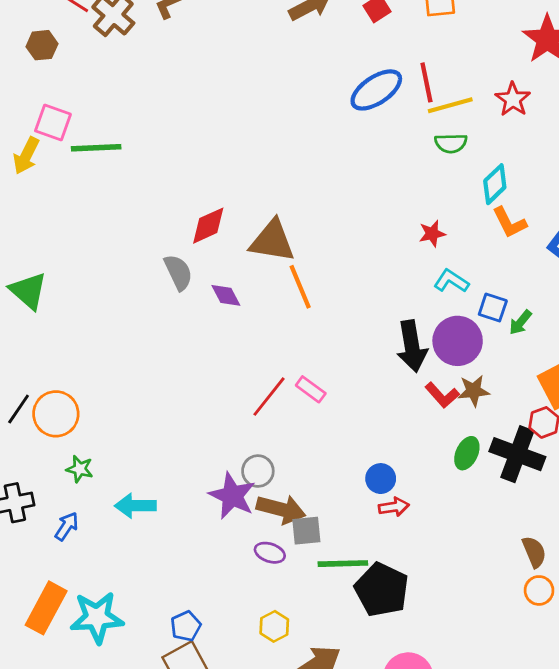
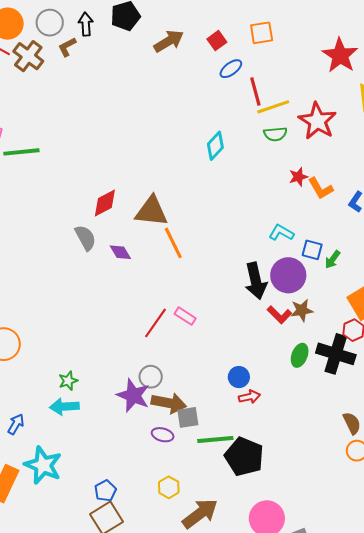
blue ellipse: (376, 90) -> (231, 69), moved, size x0.6
red star: (513, 99) -> (317, 121), moved, size x1.5
cyan diamond: (495, 184) -> (215, 146), moved
red star: (432, 234) -> (298, 177), moved
green star: (80, 469) -> (68, 381), moved, turned -30
cyan star: (97, 617) -> (43, 465), moved, turned 30

